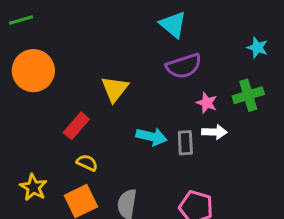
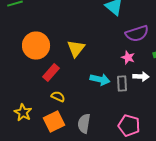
purple semicircle: (184, 66) -> (137, 34), moved
orange circle: (33, 71) -> (36, 46), moved
pink star: (207, 103) -> (128, 58), moved

